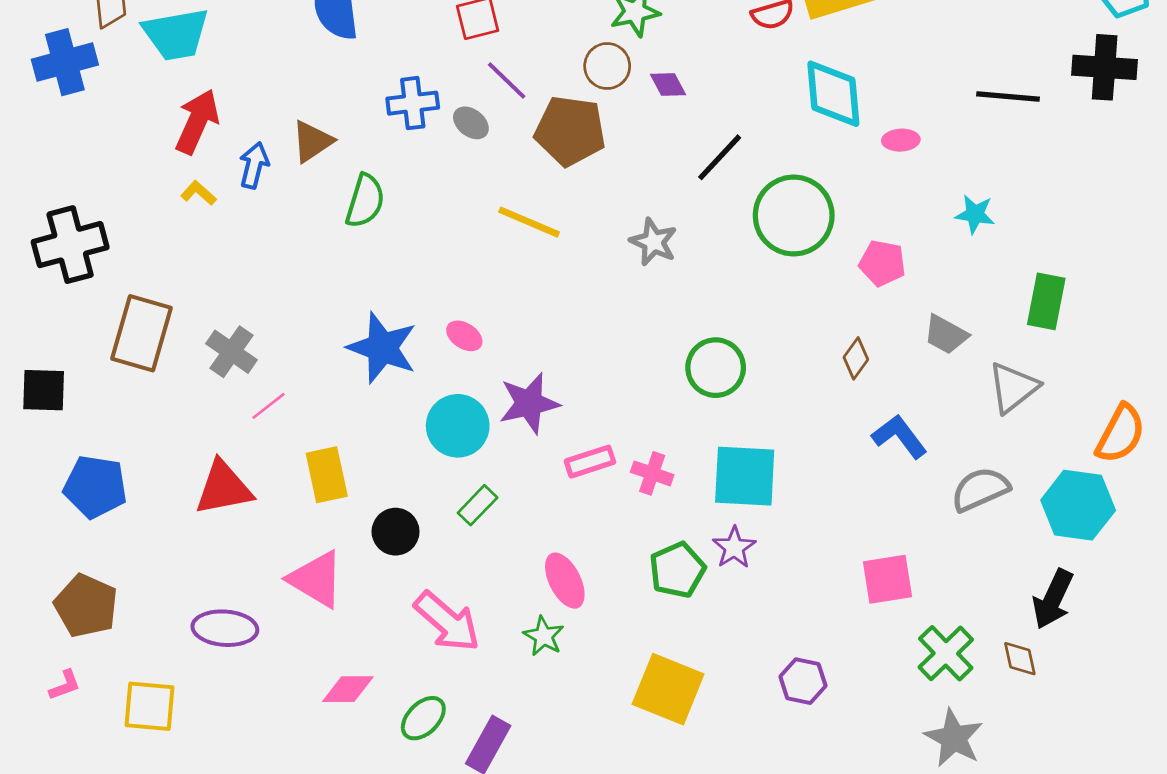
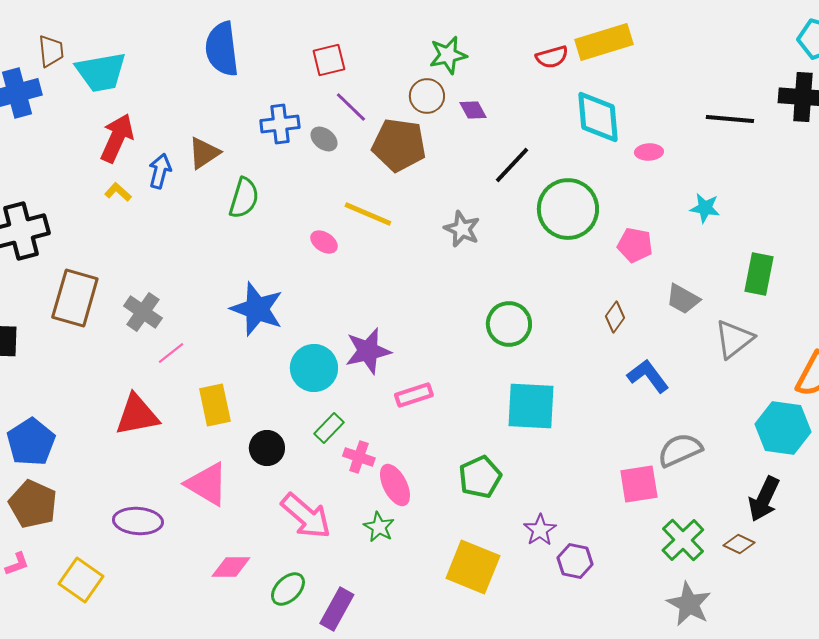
pink ellipse: (464, 336) -> (324, 242), moved
pink cross: (652, 473) -> (359, 457), moved
blue pentagon: (95, 487) -> (31, 442), moved, turned 30
gray semicircle: (980, 489) -> (680, 450), moved
purple star: (734, 548) -> (540, 530), moved
brown diamond: (1020, 659) -> (739, 544), turned -52
yellow square: (149, 706) -> (81, 580), turned 30

